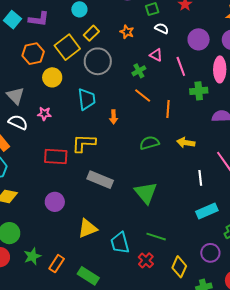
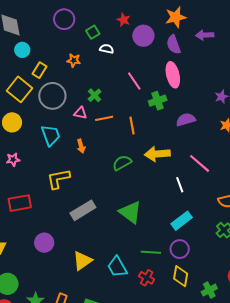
purple circle: (199, 39) -> (143, 36), moved
pink triangle: (156, 55) -> (80, 113), moved
orange line: (143, 96) -> (104, 118), turned -36
yellow arrow: (186, 143) -> (157, 154), size x1.4
red rectangle: (56, 157) -> (20, 203), moved
gray rectangle: (100, 180) -> (83, 210), turned -40
cyan rectangle: (207, 211) -> (182, 221), moved
purple circle: (210, 253) -> (180, 249), moved

